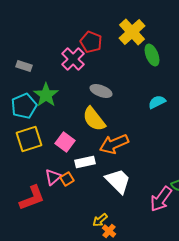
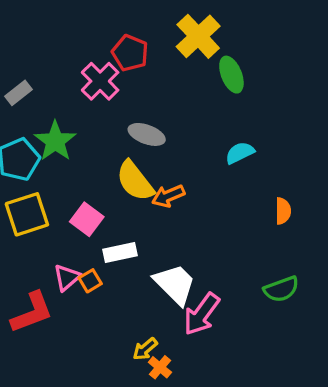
gray rectangle: (24, 66) -> (19, 93), turned -56
orange arrow: (114, 144) -> (168, 196), moved, size x0.7
pink arrow: (161, 199) -> (202, 314), moved

